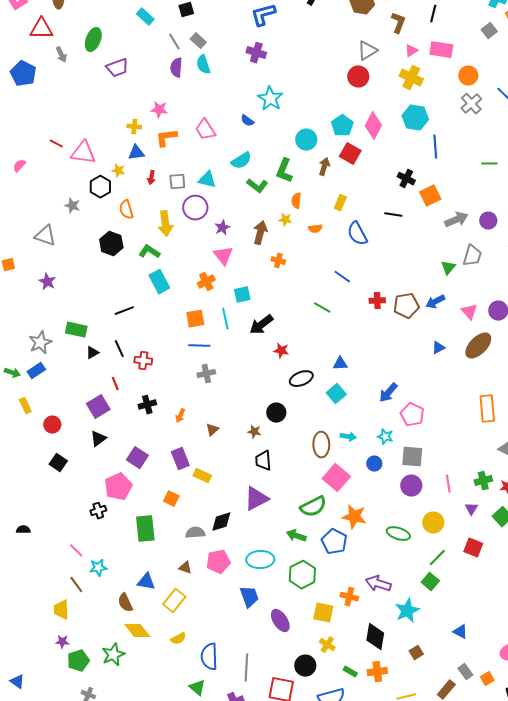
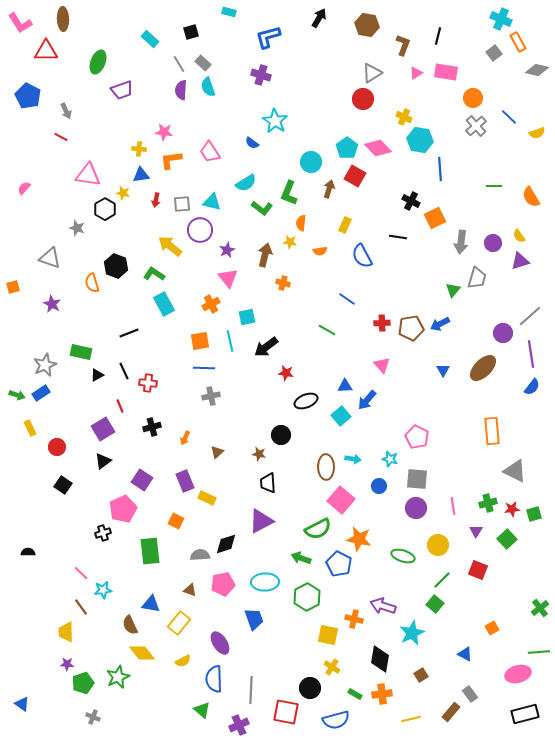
gray arrow: (61, 55) -> (66, 111), moved
yellow cross: (411, 78) -> (404, 117), moved, size x0.7
pink diamond: (373, 126) -> (378, 148), turned -72
red line: (56, 144) -> (61, 137), moved
orange semicircle: (126, 210) -> (92, 283), moved
gray arrow: (456, 220) -> (461, 242), turned 120
yellow arrow: (165, 224) -> (170, 246), turned 135
pink triangle: (469, 312) -> (382, 365), moved
blue triangle: (438, 348) -> (443, 370), turned -32
blue arrow: (388, 393) -> (367, 400), moved
purple ellipse: (280, 621) -> (220, 643), moved
orange square: (487, 679) -> (492, 628), moved

